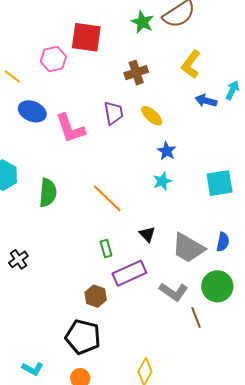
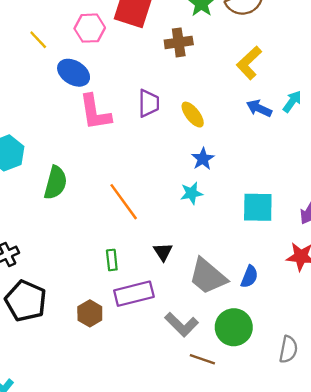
brown cross: (136, 73) -> (179, 42), moved
blue ellipse: (32, 111) -> (74, 73), moved
brown line: (196, 318) -> (202, 359), turned -60
black pentagon: (83, 337) -> (26, 301), moved

